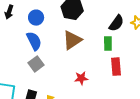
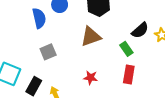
blue semicircle: (34, 41) -> (39, 18), moved
green rectangle: (108, 43) -> (126, 49), turned -48

